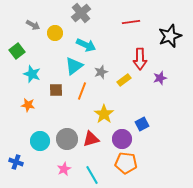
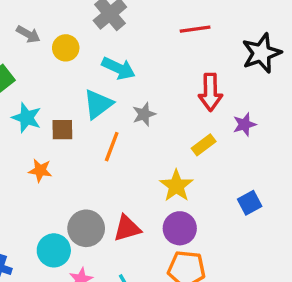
yellow rectangle: (124, 80) -> (204, 145), moved
brown square: (56, 90) -> (62, 130), moved
orange star: (28, 105) -> (40, 170), moved
yellow star: (104, 114) -> (176, 186), moved
blue square: (142, 124) -> (250, 203), moved
cyan circle: (40, 141) -> (54, 250), moved

